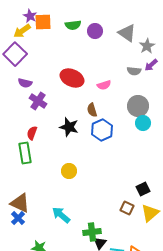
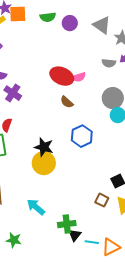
red ellipse: (72, 78) -> (62, 76), moved
brown semicircle: (92, 110) -> (67, 102), turned -32
black star: (69, 127) -> (44, 147), moved
blue hexagon: (102, 130) -> (82, 136), moved
yellow circle: (69, 171) -> (44, 163), size x1.5

